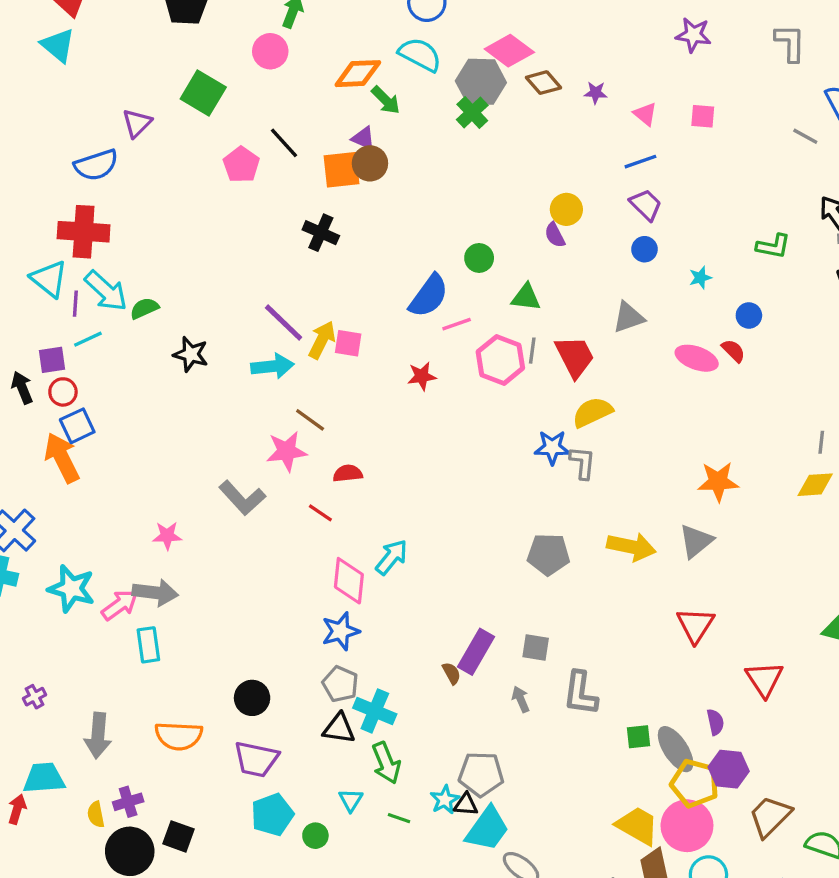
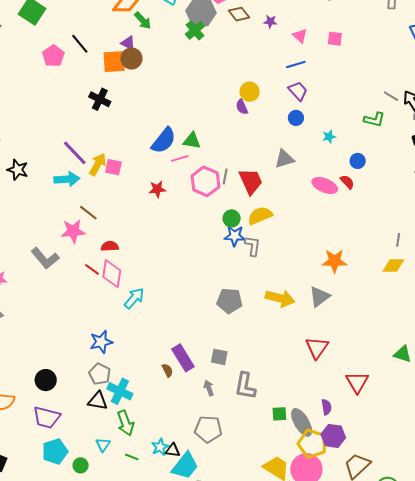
gray line: (805, 136) -> (391, 96), moved
green circle: (479, 258) -> (232, 218), moved
green triangle: (526, 297) -> (192, 141), moved
pink diamond: (349, 581) -> (112, 274), moved
purple rectangle: (476, 652) -> (183, 358), turned -64
gray pentagon: (481, 774) -> (208, 429), moved

